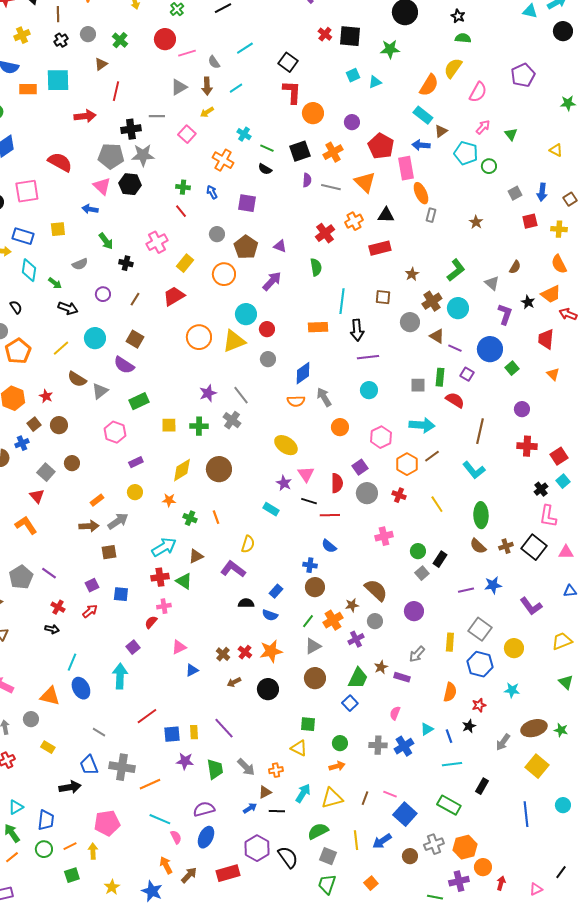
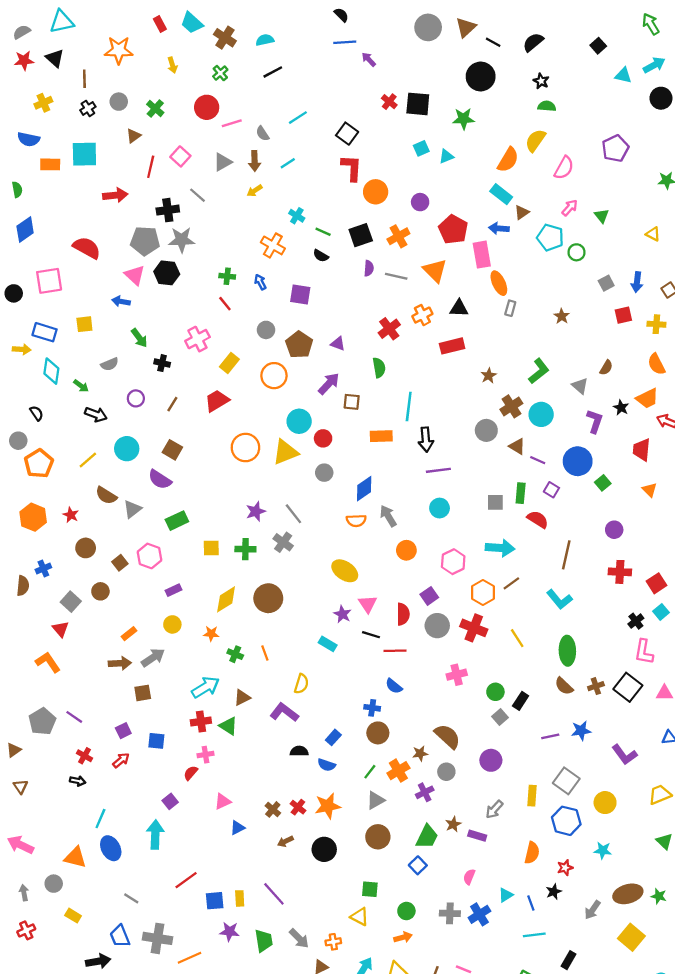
gray line: (157, 116) -> (197, 195), turned 42
pink square: (187, 134) -> (180, 156), moved
brown square: (383, 297) -> (352, 402), moved
brown square: (34, 424) -> (120, 563), moved
red cross: (399, 495) -> (474, 628), size x1.6

